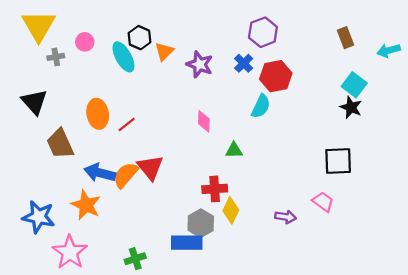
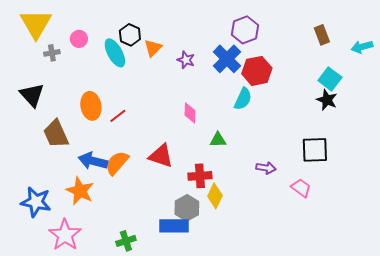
blue cross: (244, 63) -> (227, 59), size x1.6
purple star: (200, 64) -> (186, 60), size x0.7
red triangle: (150, 167) -> (161, 156), moved, turned -32
purple arrow: (285, 217) -> (266, 168), moved

